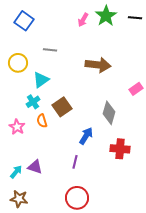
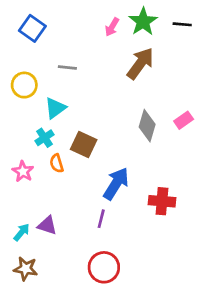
brown arrow: (98, 65) -> (140, 63), moved, turned -60
brown square: (62, 107) -> (84, 144), turned -30
gray diamond: (109, 113) -> (147, 126), moved
blue arrow: (86, 136) -> (116, 184), size x1.4

